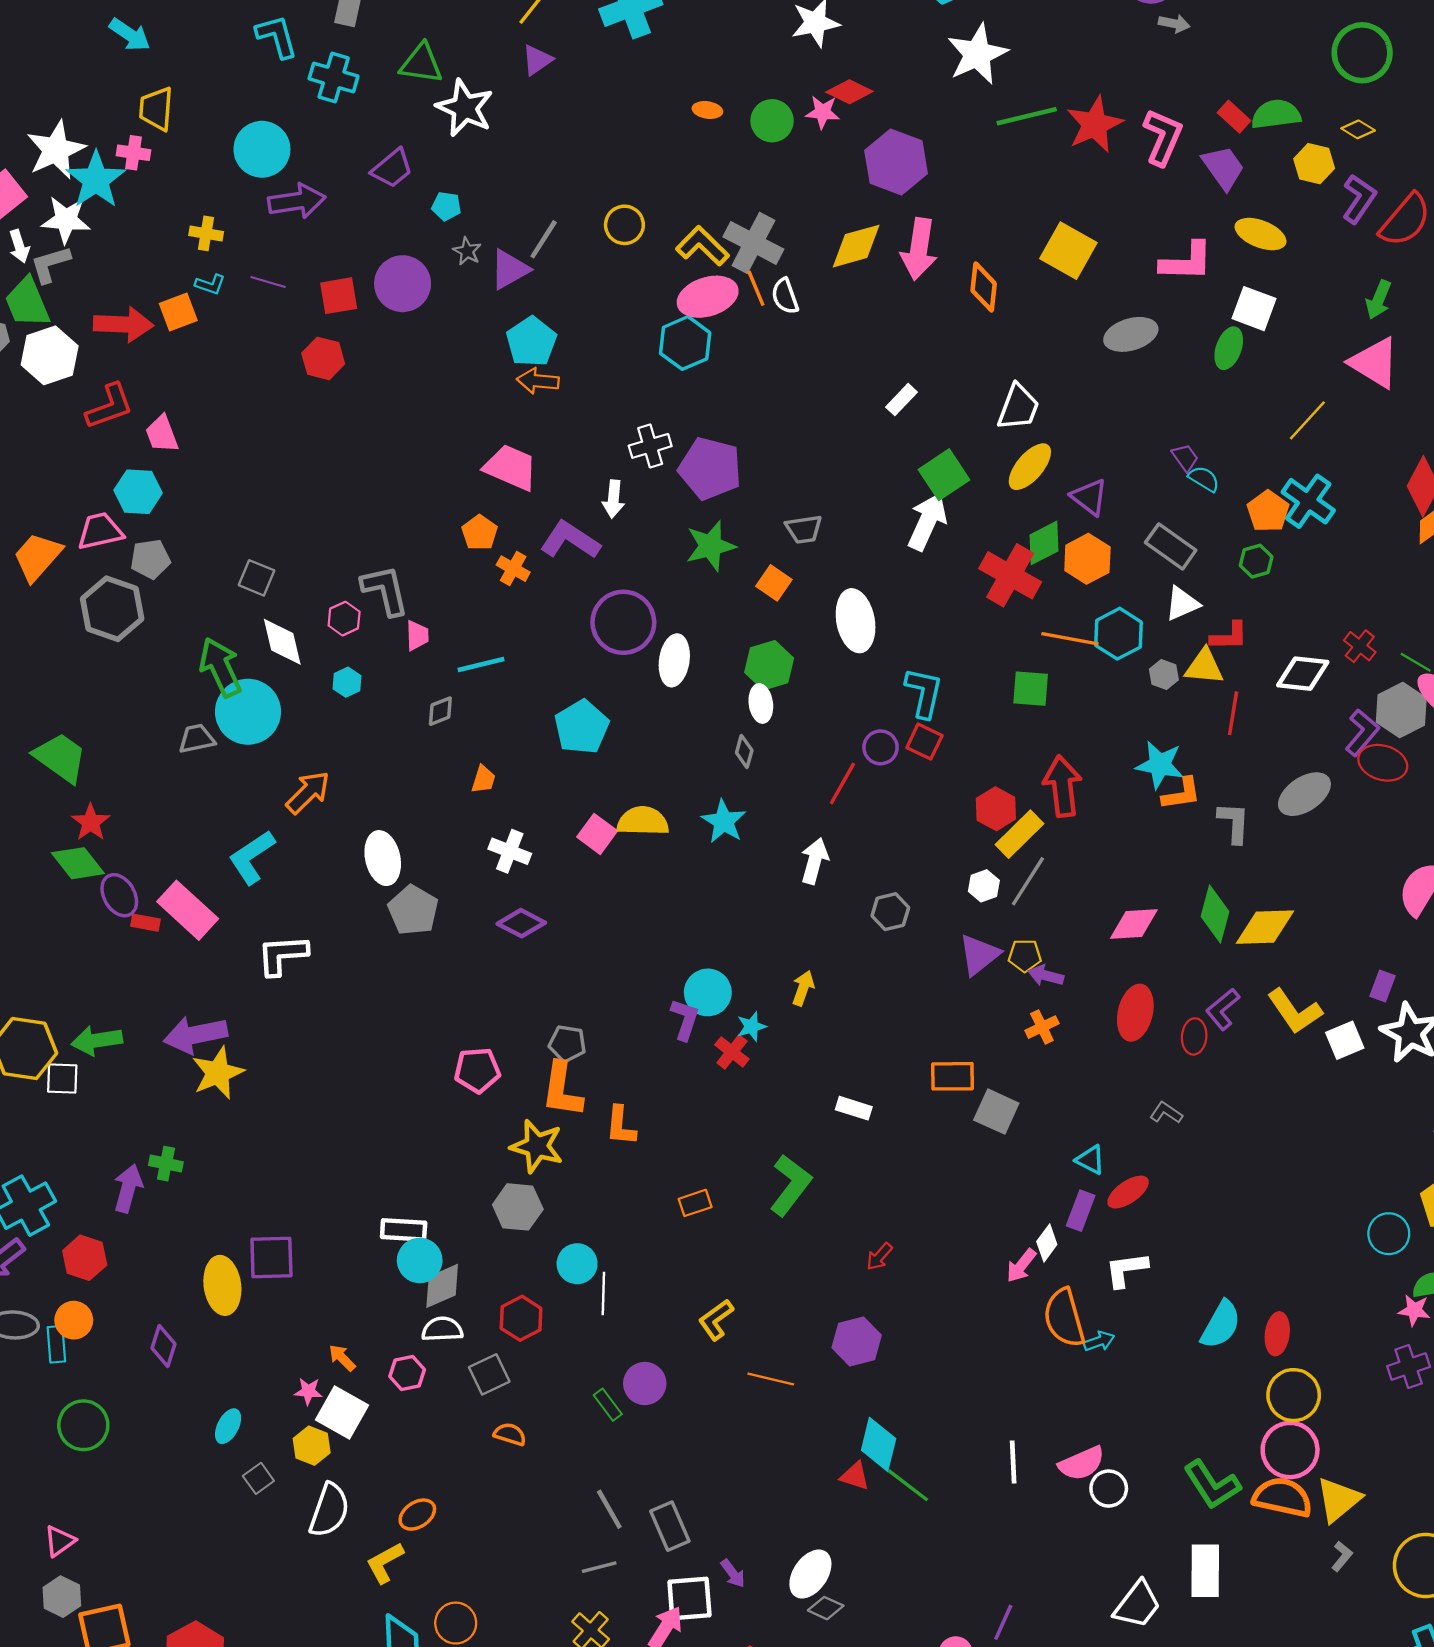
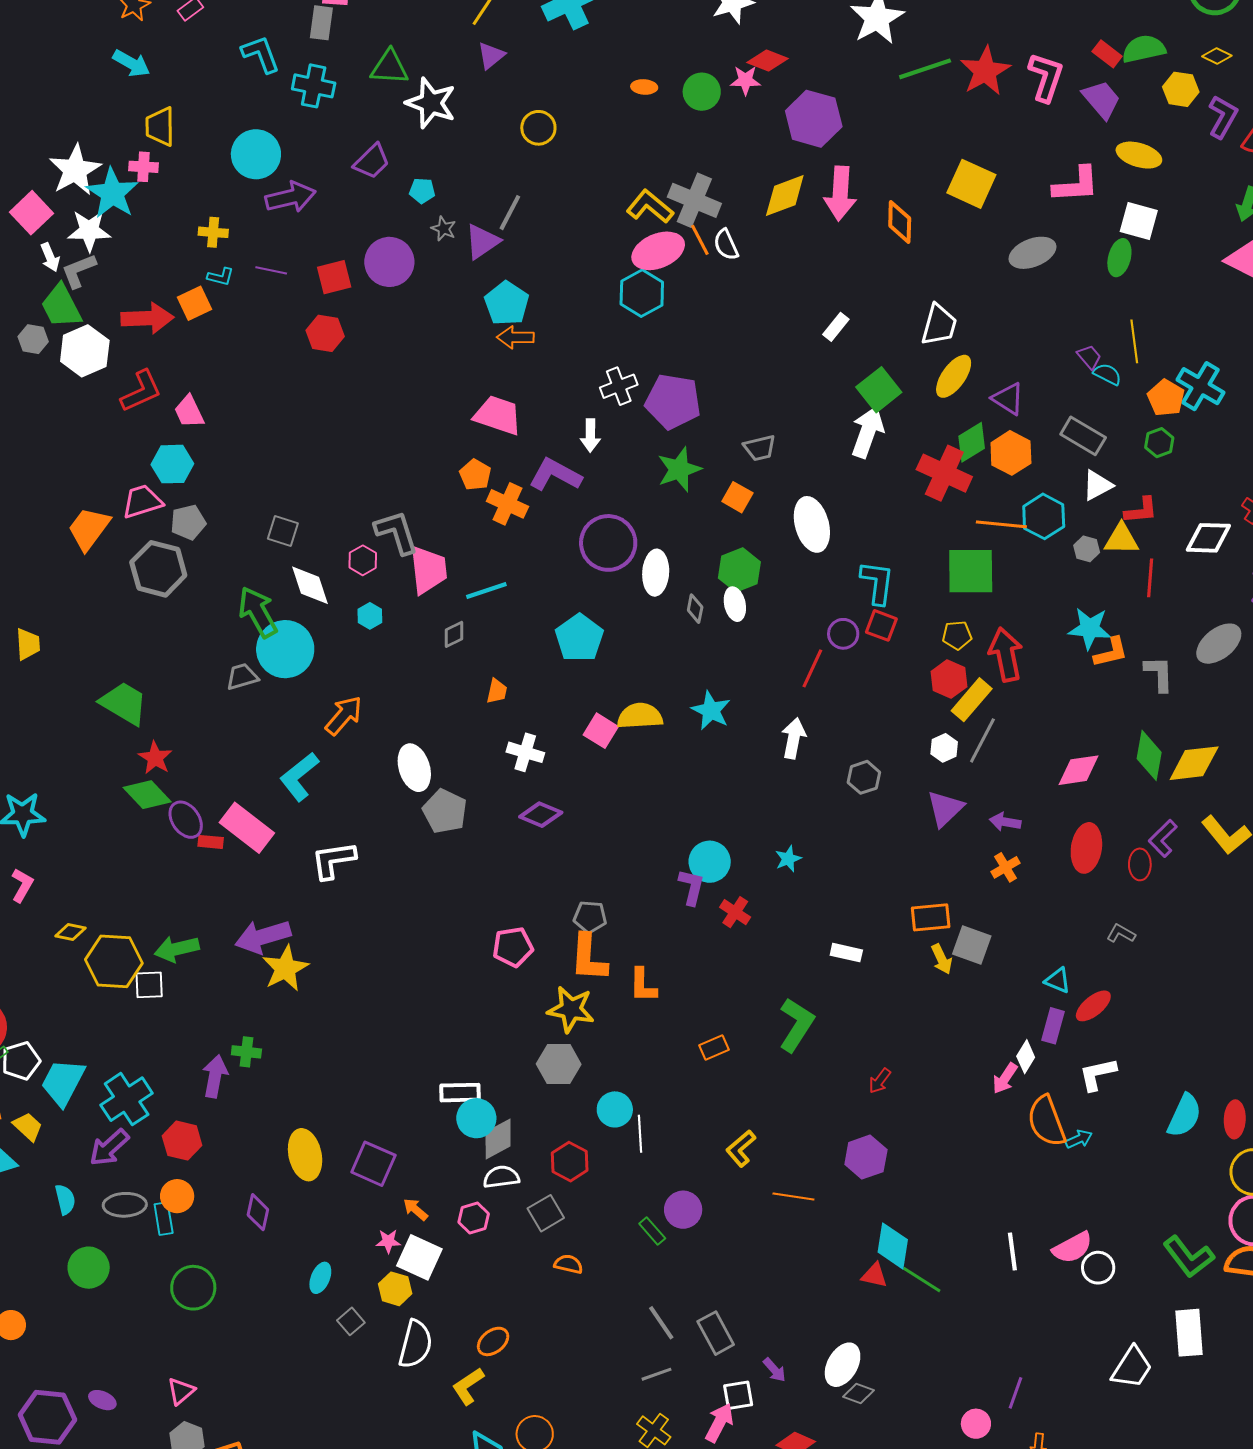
yellow circle: (624, 225) -> (538, 128), moved
yellow line: (1307, 420) -> (1134, 341), moved, turned -45
orange cross: (513, 569) -> (507, 504), size x1.4
pink trapezoid: (417, 635) -> (428, 570), size x1.8
green square: (1031, 689) -> (971, 571), size x1.5
gray diamond: (744, 752) -> (695, 609), moved
yellow pentagon: (1025, 956) -> (957, 635), moved
yellow arrow: (803, 988) -> (942, 959), moved, turned 140
cyan star: (752, 1026) -> (788, 859), moved
purple square: (271, 1258) -> (373, 1164), moved, turned 30
white square: (689, 1599) -> (738, 1395), size x0.7

